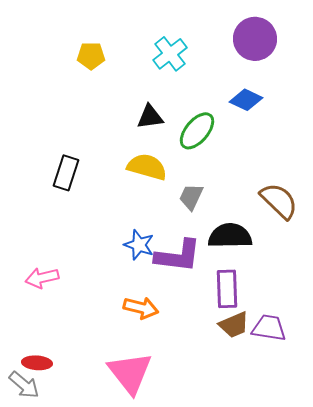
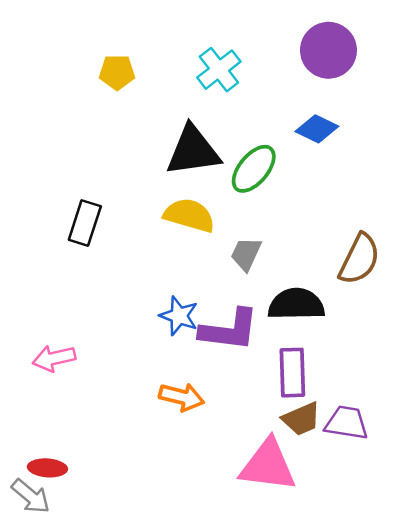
black triangle: (150, 117) -> (193, 151), size x1.6
brown semicircle: (279, 201) -> (359, 259), turned 72
pink triangle: (130, 373) -> (268, 465), moved, turned -45

